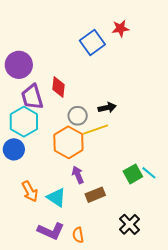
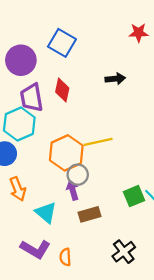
blue square: (92, 42) -> (62, 43), moved, turned -30
black arrow: (107, 108) -> (115, 79), moved
gray circle: (78, 116) -> (78, 175), moved
orange arrow: (30, 191) -> (18, 189), moved

